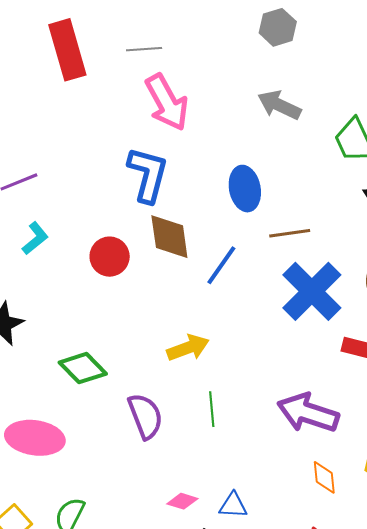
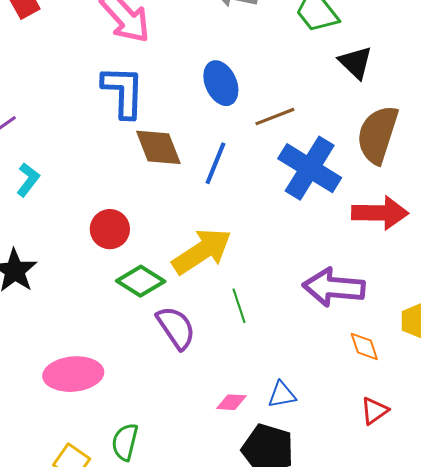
red circle: (110, 257) -> (110, 229), moved
yellow arrow: (188, 348) -> (202, 251), size x1.5
green diamond: (83, 368) -> (141, 281), moved

